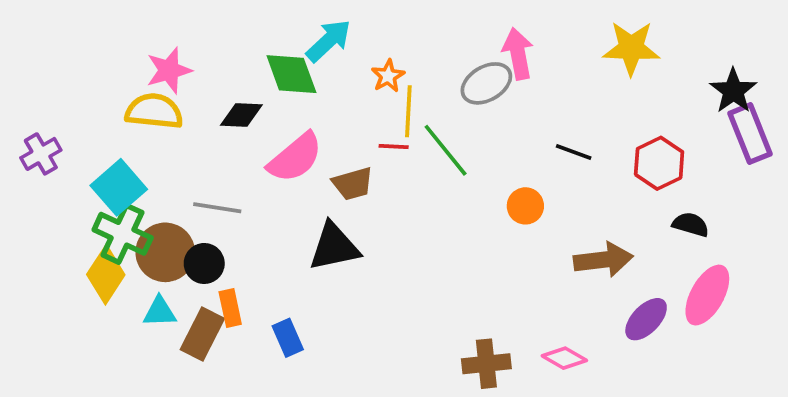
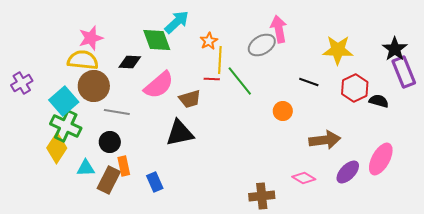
yellow star: (631, 48) -> (338, 50), moved
black semicircle: (691, 224) -> (379, 101), moved
brown circle: (165, 252) -> (94, 86), moved
pink diamond: (564, 358) -> (304, 178), moved

